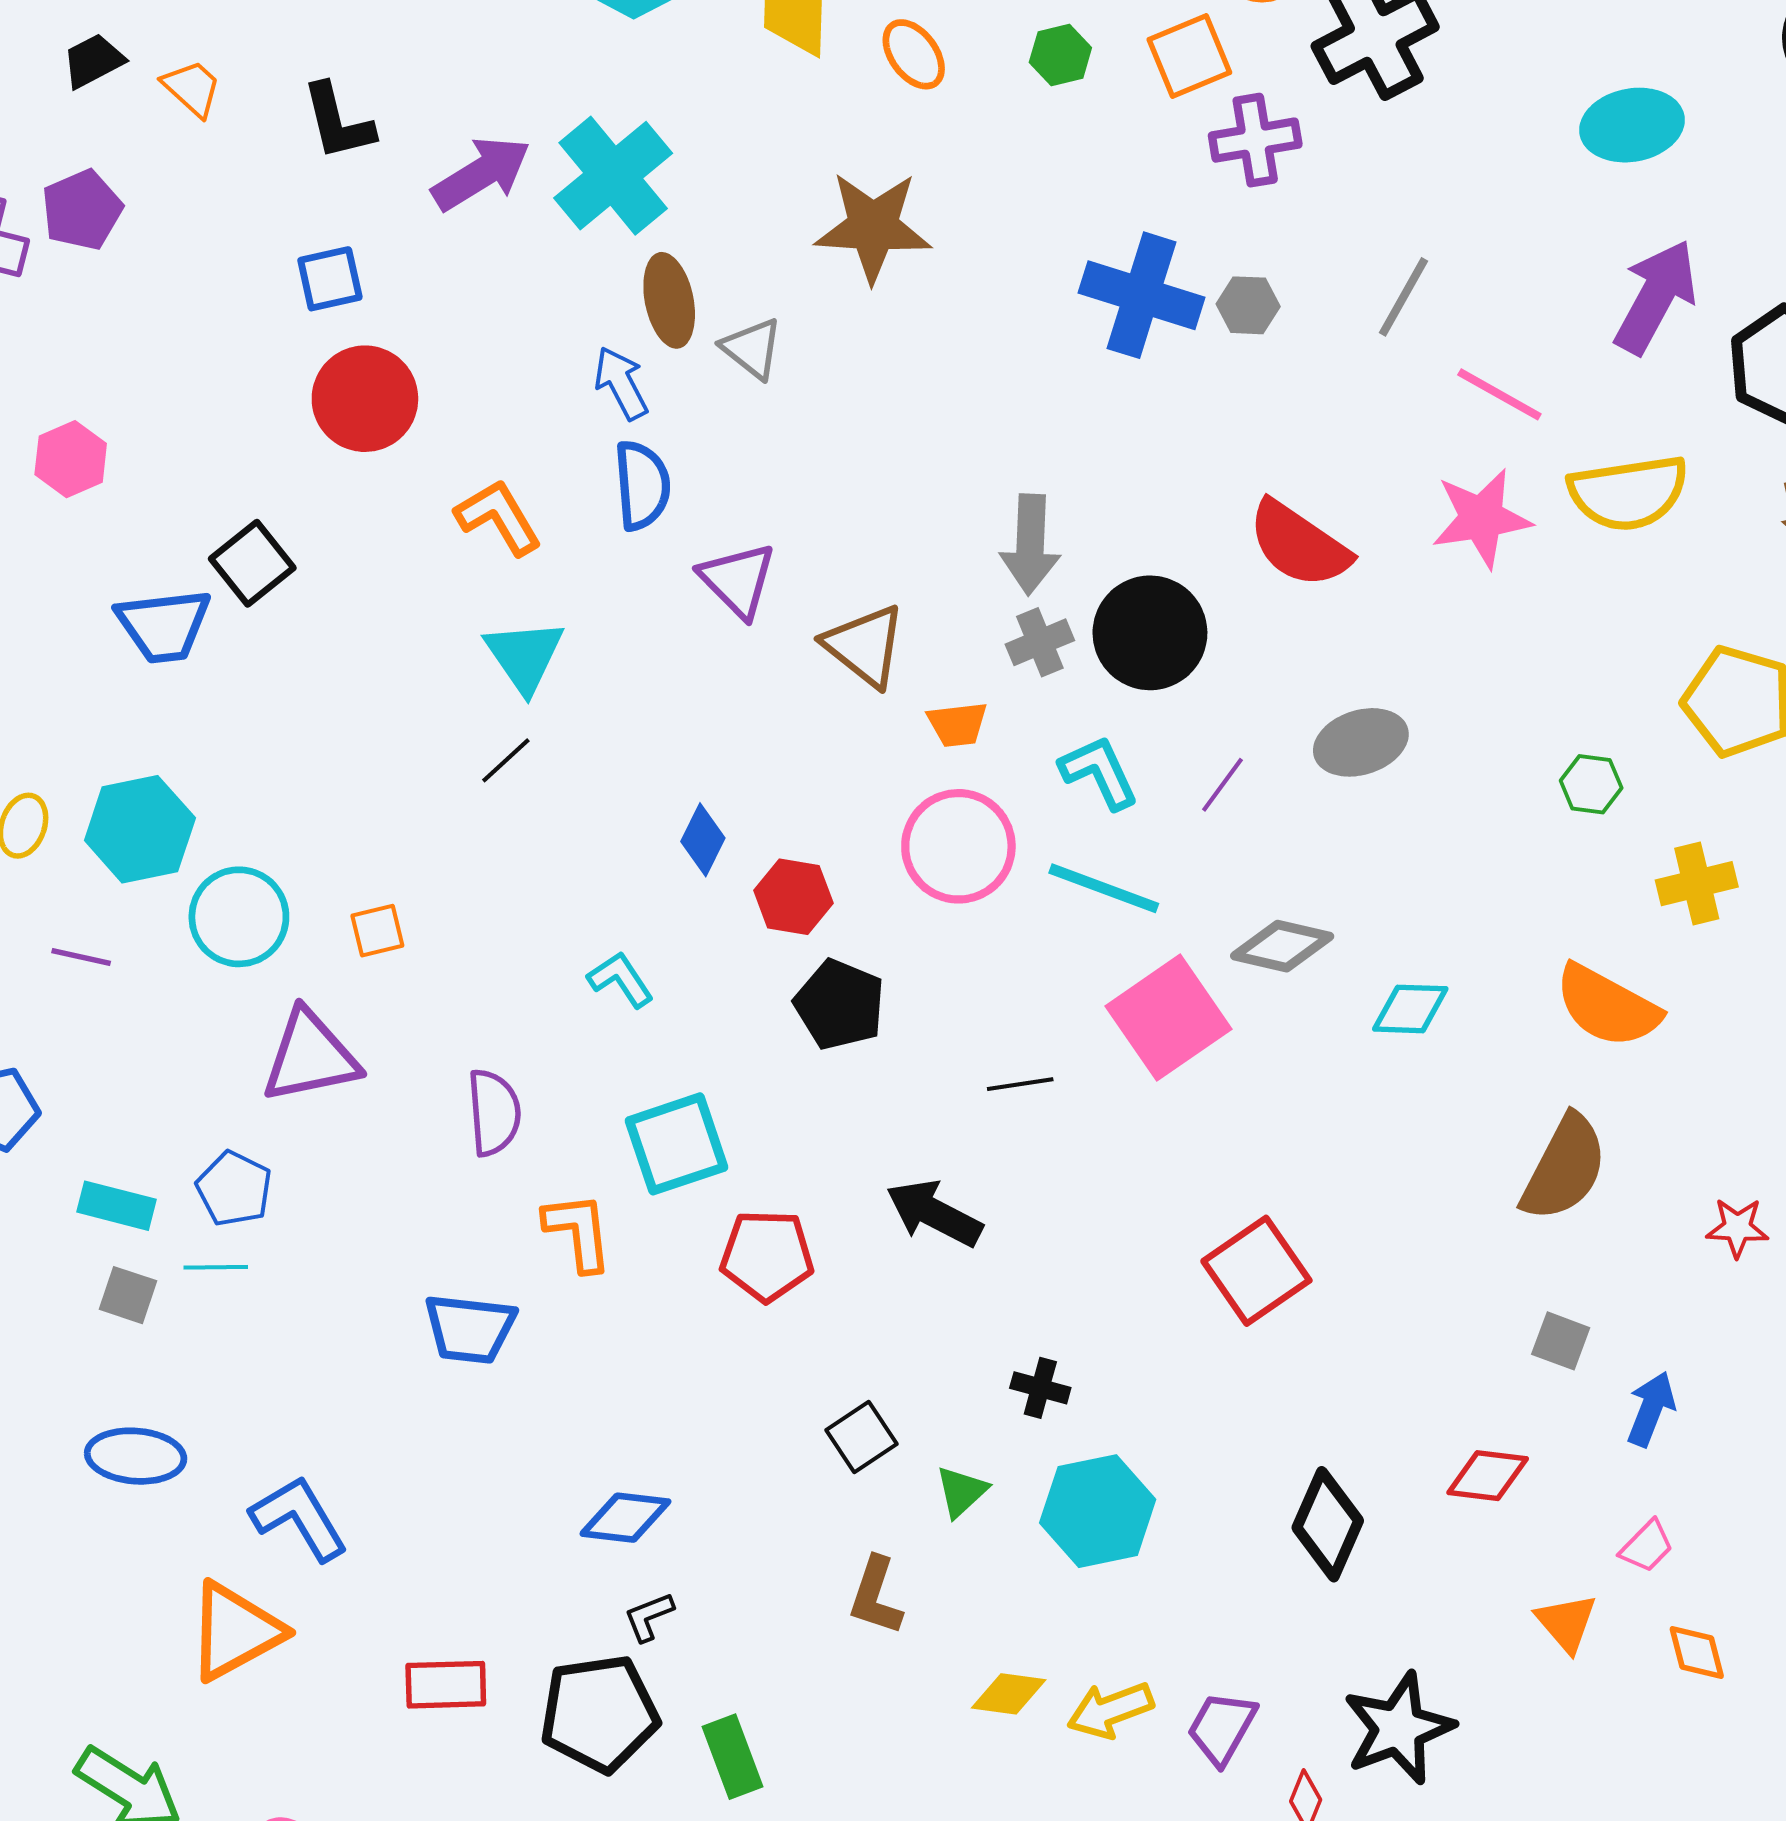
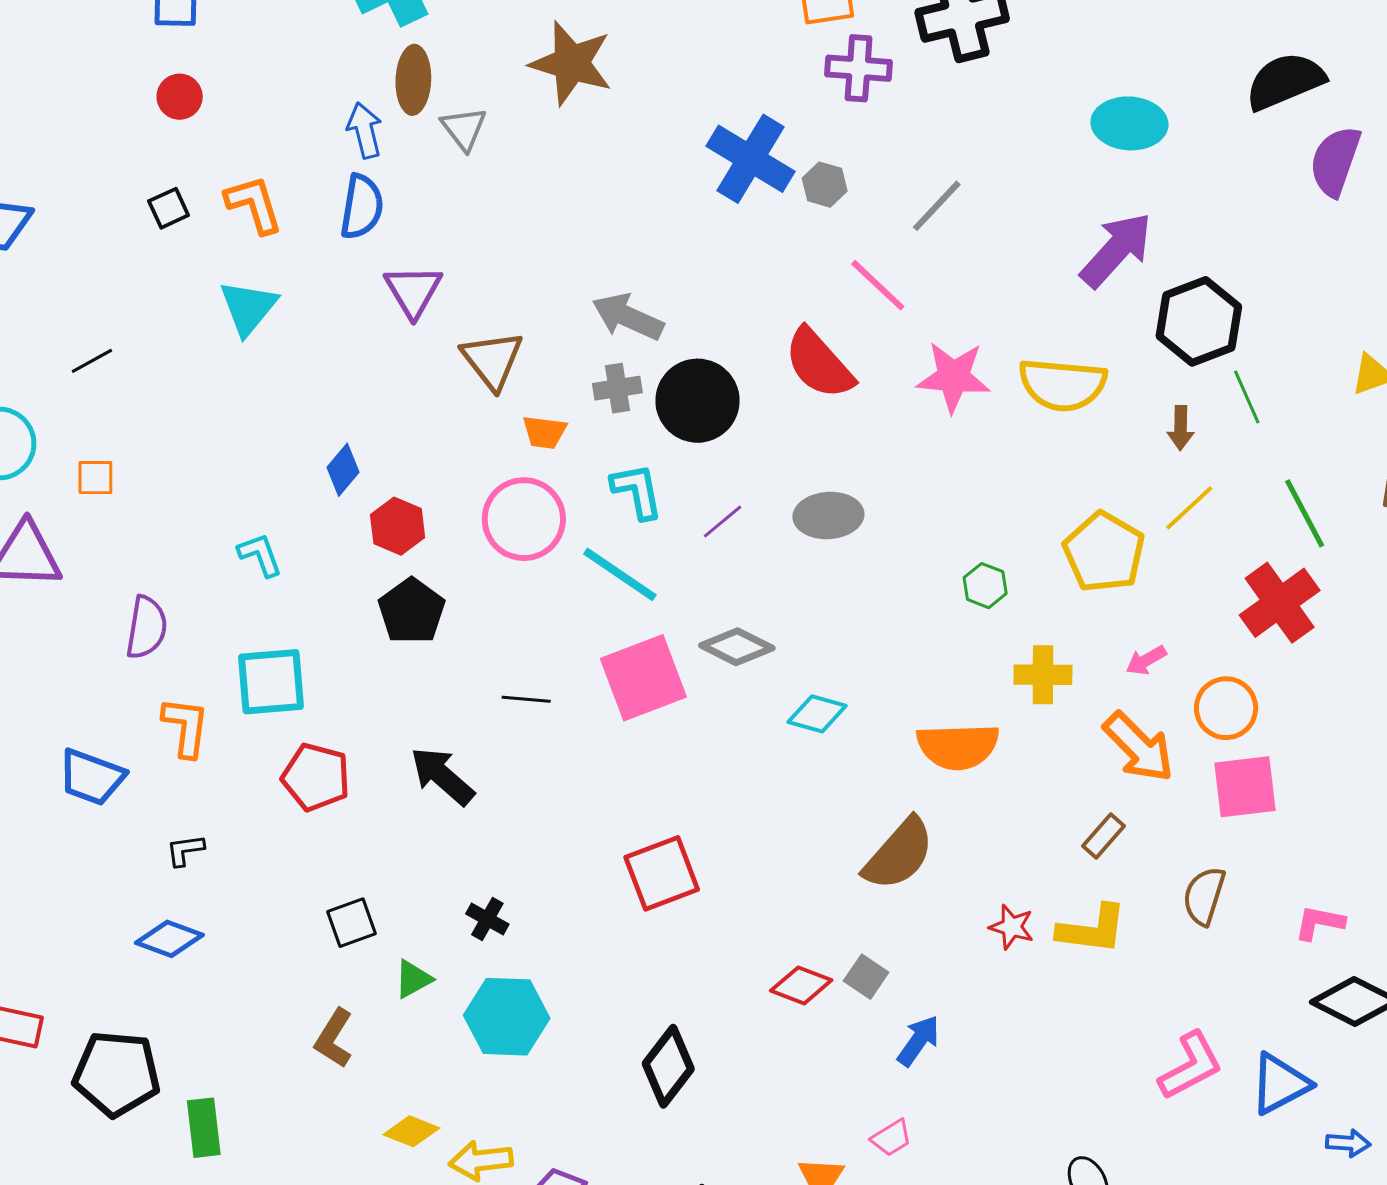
pink line: (1499, 394) -> (878, 285), moved
red circle: (365, 399) -> (180, 97), size x0.6
gray arrow: (1030, 545) -> (628, 317), turned 98
black square: (252, 563) -> (169, 208), moved, size x0.7
black line: (506, 760) -> (92, 361), moved
orange semicircle: (1607, 1006) -> (958, 746), turned -44
red diamond: (1488, 1476) -> (801, 985), moved
black L-shape: (649, 1617) -> (185, 850), moved

